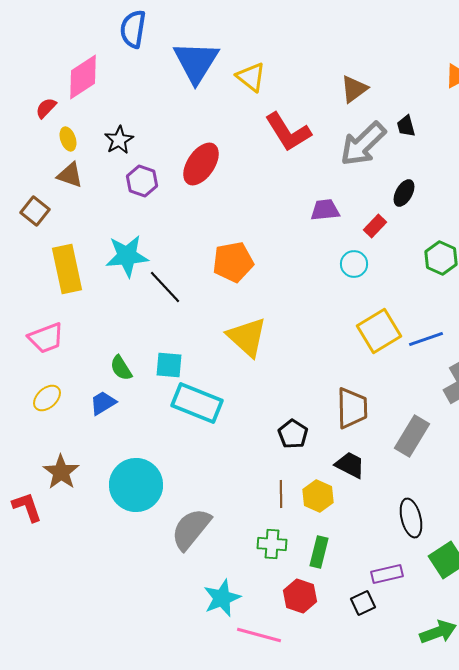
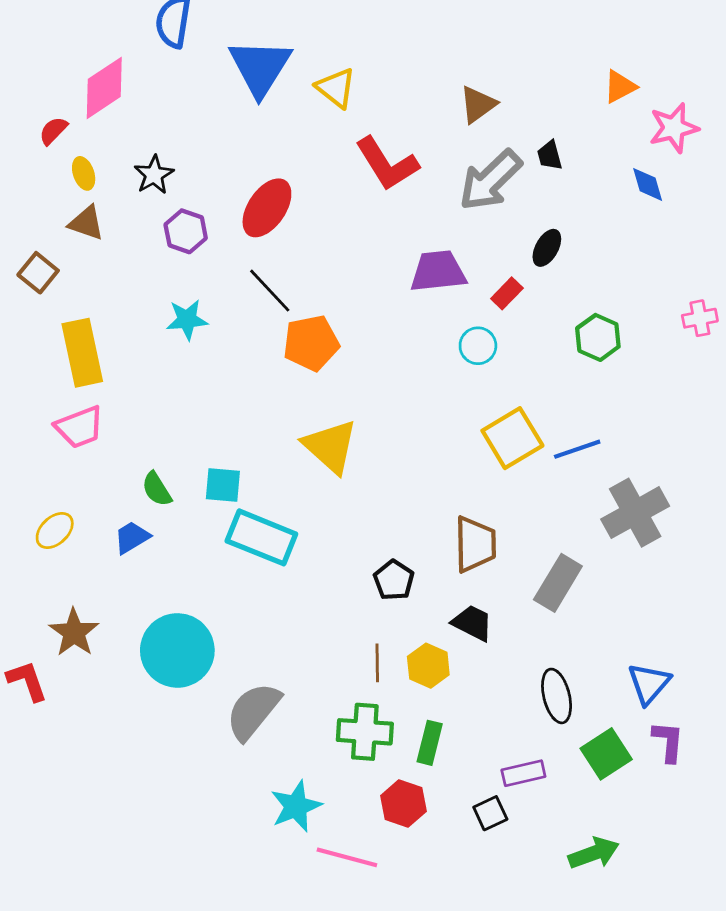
purple trapezoid: (325, 210) -> (438, 271), size x1.4
cyan star: (127, 256) -> (187, 320), moved, size x0.7
black line: (165, 287) -> (270, 291), moved
pink trapezoid: (46, 338) -> (79, 427), moved
green cross: (272, 544) -> (365, 732), size x1.4

